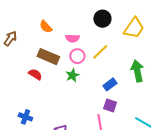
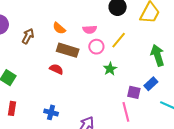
orange semicircle: (46, 27) -> (59, 28), moved
green star: (72, 75) -> (110, 69), moved
blue rectangle: (110, 84) -> (151, 84), moved

